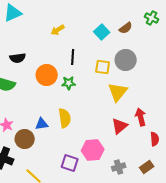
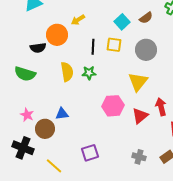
yellow square: (103, 67) -> (114, 45), moved
orange circle: (47, 75) -> (57, 35), moved
yellow semicircle: (65, 118) -> (67, 72), moved
pink hexagon: (93, 150) -> (113, 106), moved
purple square: (70, 163) -> (90, 153), turned -36
gray cross: (119, 167) -> (139, 157), turned 32

